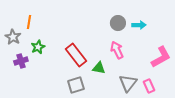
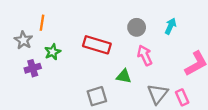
gray circle: (118, 23) -> (137, 27), moved
cyan arrow: (139, 25) -> (170, 26), turned -64
red rectangle: (76, 55) -> (97, 45), moved, turned -35

